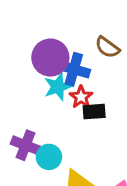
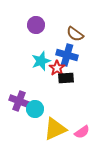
purple circle: (50, 58) -> (36, 25), moved, size x0.7
blue cross: (74, 69) -> (67, 55), moved

